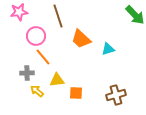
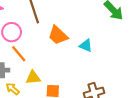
cyan triangle: (108, 49) -> (86, 46), turned 40

